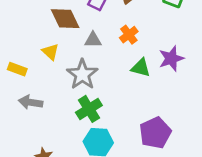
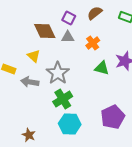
gray triangle: (93, 40) -> (68, 37), moved
gray arrow: (31, 102) -> (30, 82), moved

